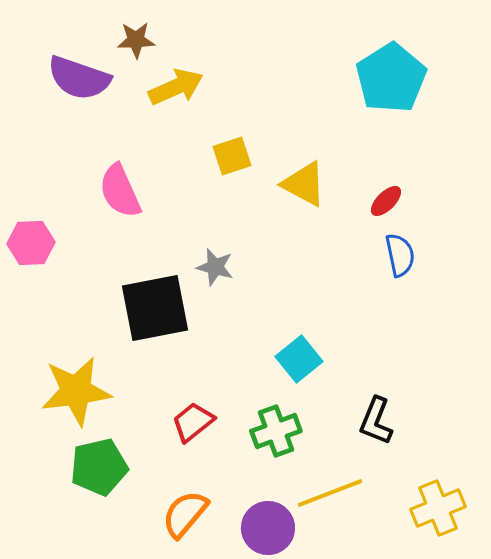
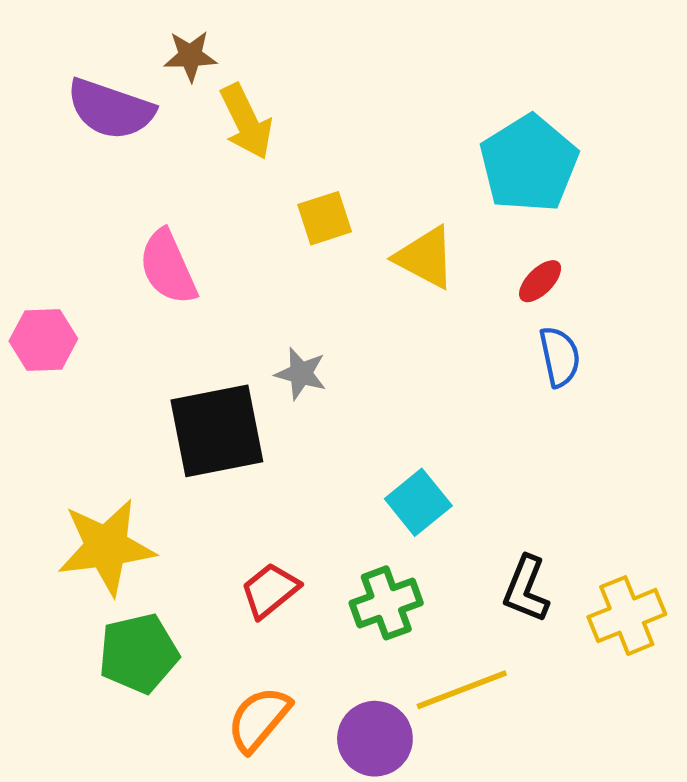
cyan pentagon: (391, 78) -> (529, 164), moved
yellow arrow: (176, 87) -> (246, 122), turned 88
yellow cross: (438, 508) -> (627, 616), moved

